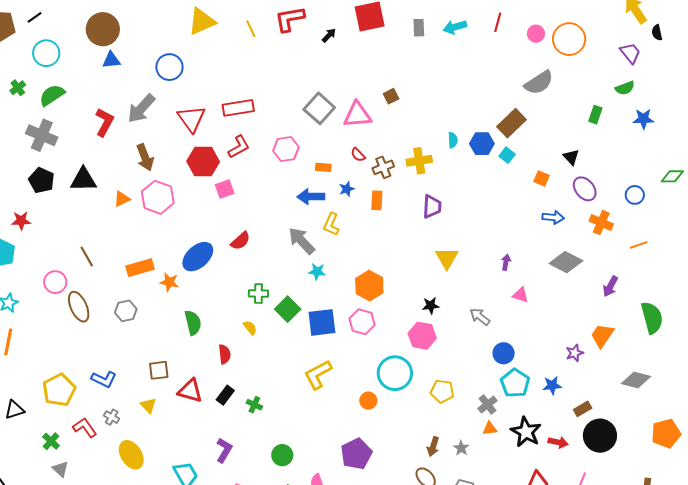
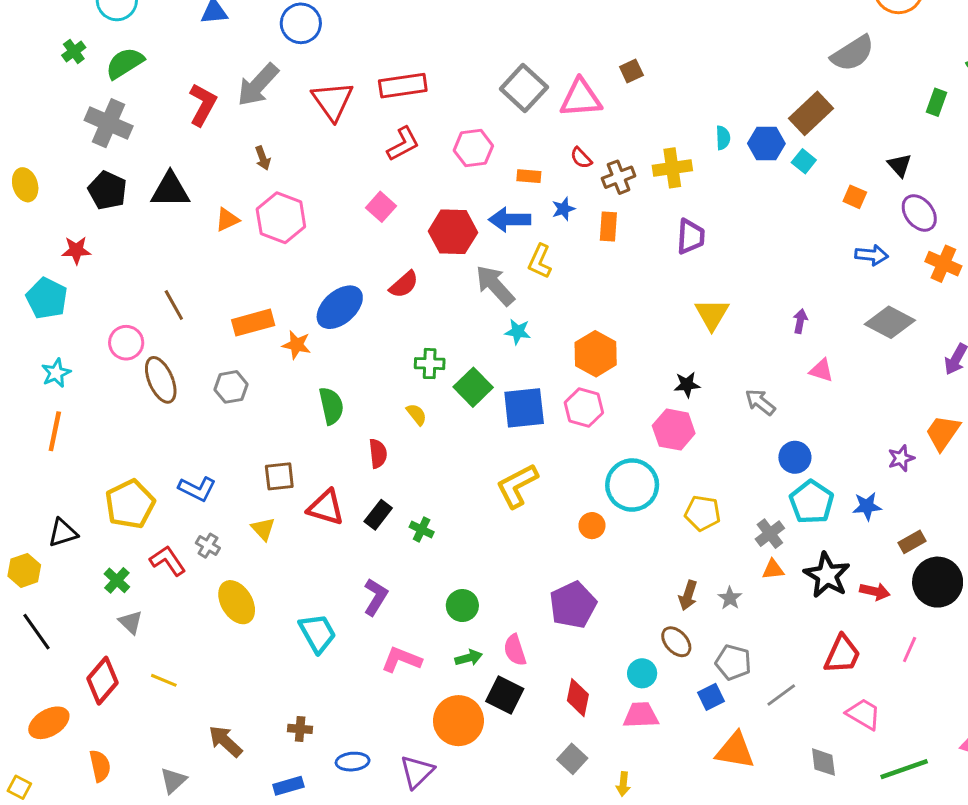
brown arrow: (145, 157) -> (263, 158), size x0.6
red hexagon: (203, 161) -> (453, 232), moved
pink square: (225, 189) -> (381, 207), turned -30

